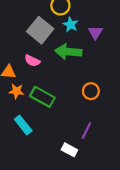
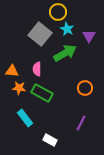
green arrow: (68, 52) -> (65, 53), turned 145
pink semicircle: (32, 61) -> (37, 69), moved, turned 64
white rectangle: (69, 150) -> (50, 140), moved

